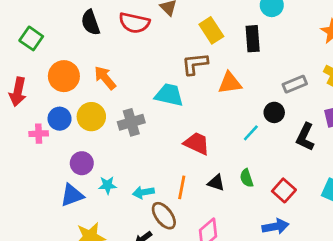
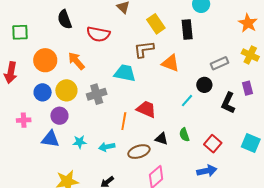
red semicircle: (134, 23) -> (98, 34), moved
green square: (31, 38) -> (20, 32), turned -36
orange triangle: (230, 83) -> (170, 63), turned 30
pink cross: (39, 134) -> (24, 120), moved
purple circle: (82, 163) -> (59, 116), moved
orange line: (182, 187) -> (124, 121), moved
blue triangle: (72, 195) -> (50, 139), moved, turned 30
brown ellipse: (164, 216) -> (139, 152), moved, turned -70

